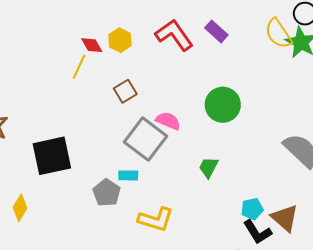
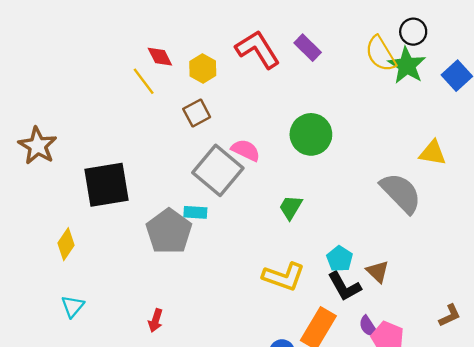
yellow hexagon: (120, 40) -> (203, 68), moved
yellow line: (79, 67) -> (144, 81), turned -65
gray pentagon: (107, 193) -> (169, 231), size x1.4
cyan pentagon: (252, 209) -> (340, 259), turned -30
brown triangle: (285, 218) -> (378, 272), size x0.7
yellow L-shape: (156, 219) -> (284, 277), moved

